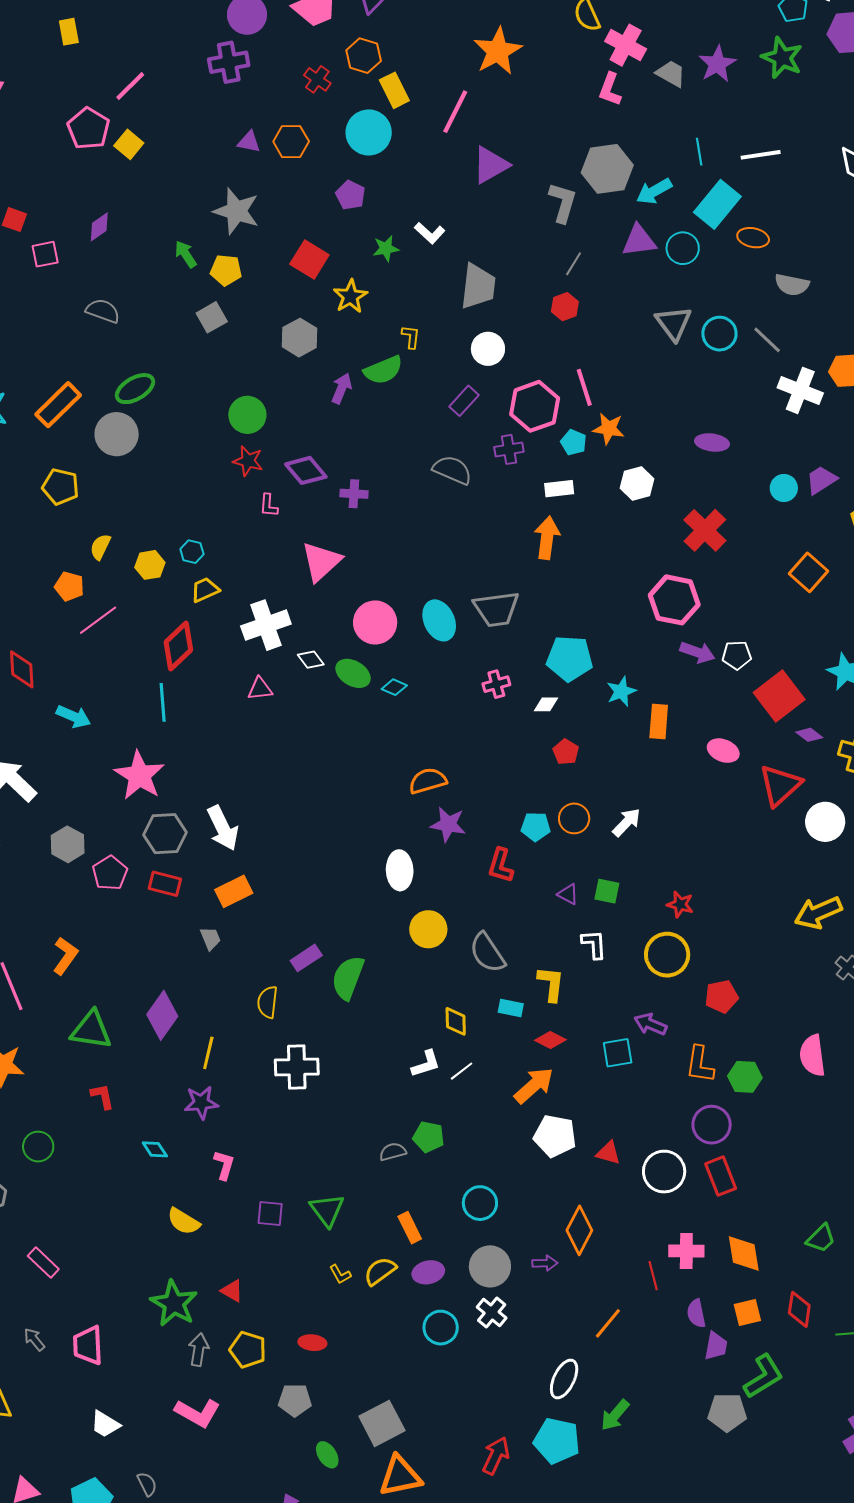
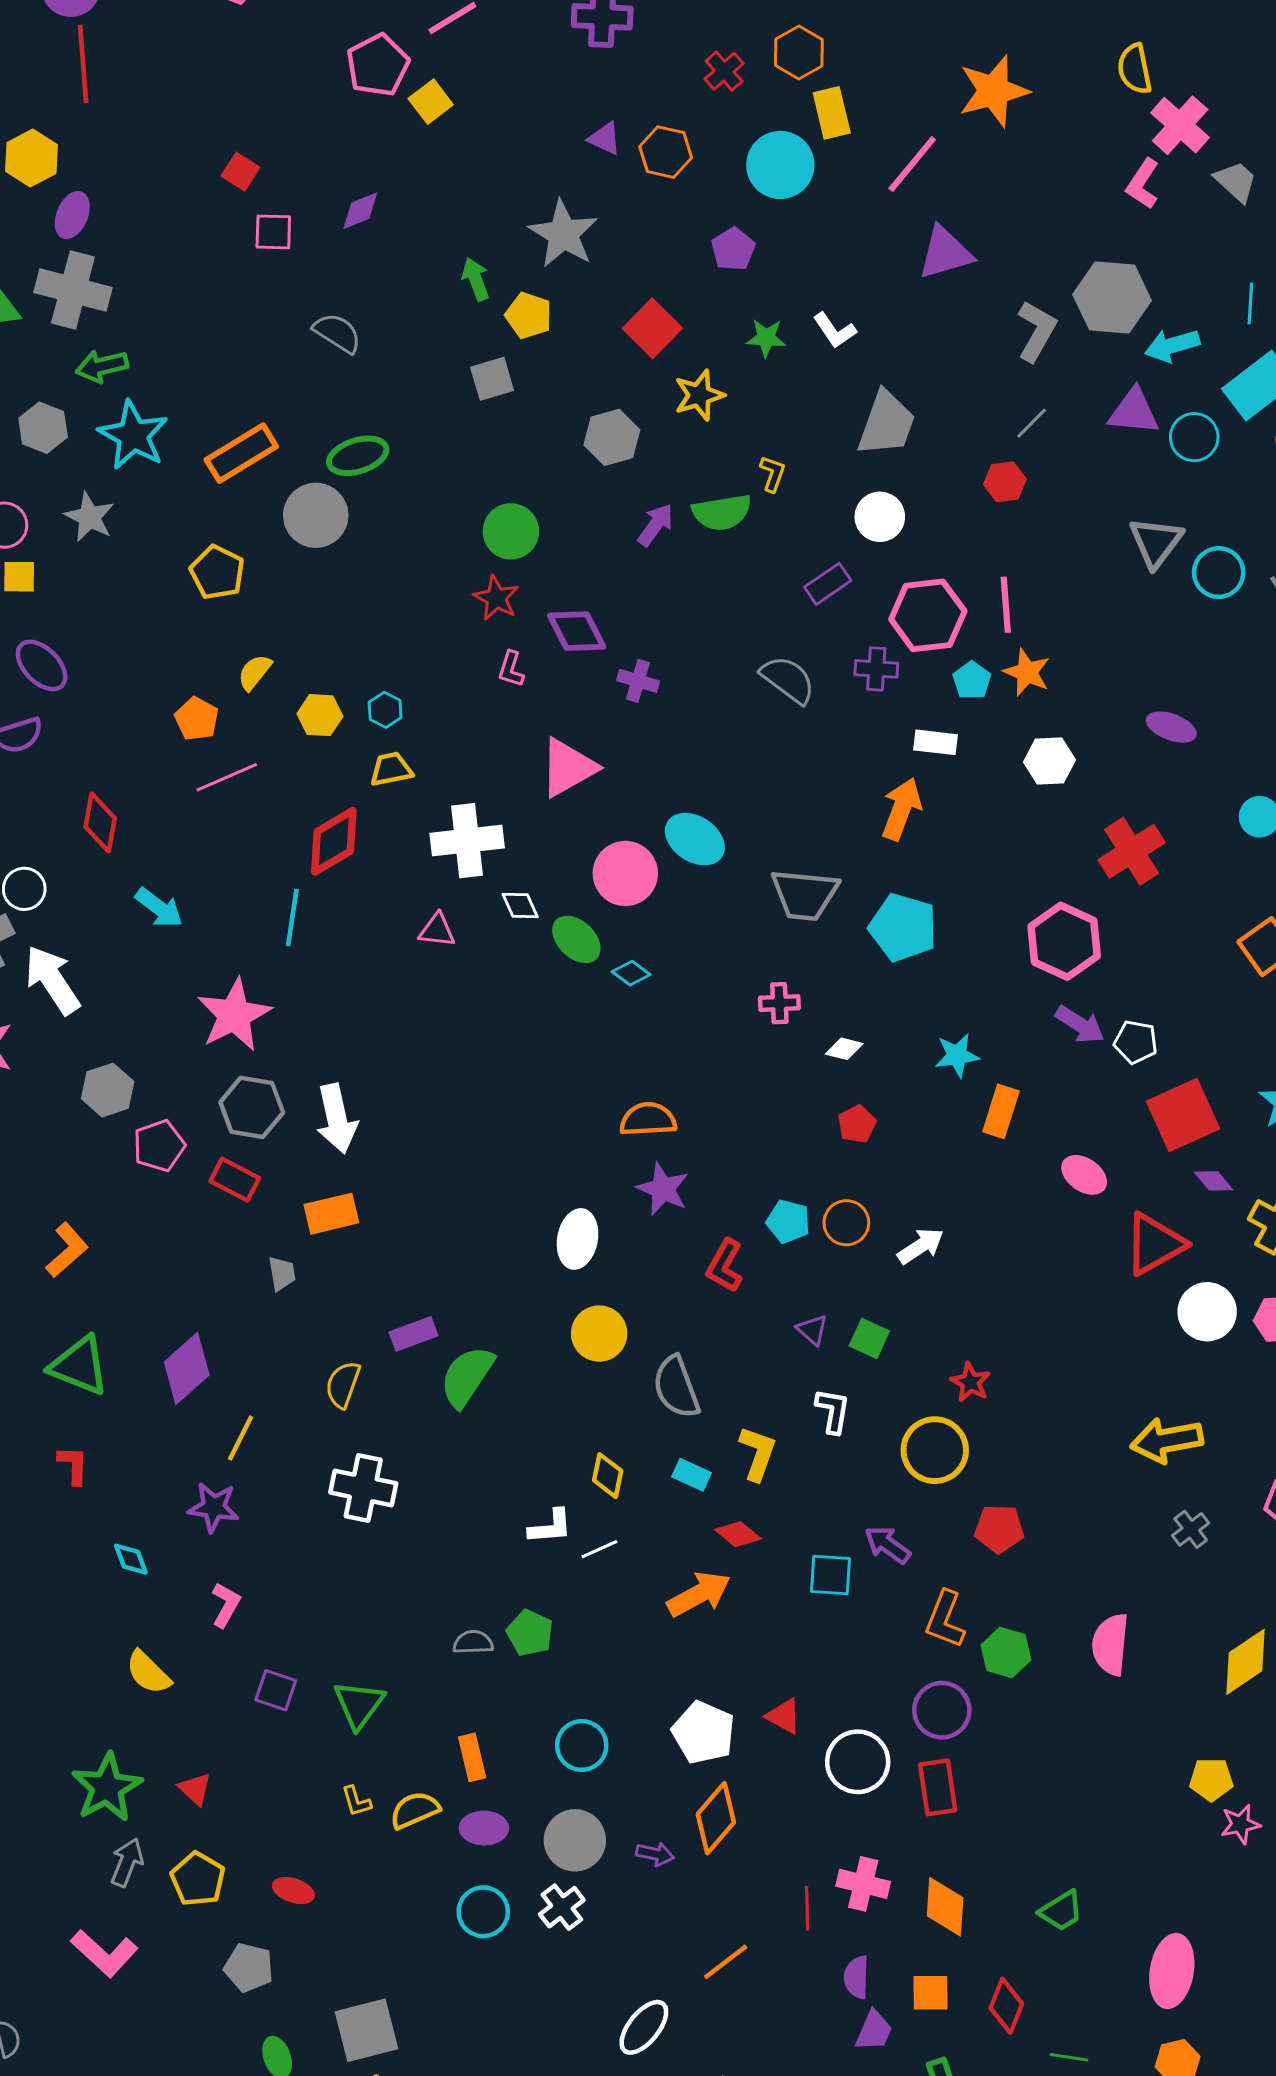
cyan ellipse: (439, 620) -> (695, 839), moved, turned -45
cyan pentagon: (570, 658) -> (903, 927), moved
white pentagon: (555, 1136) -> (703, 1733), moved

